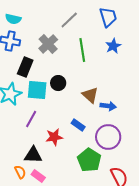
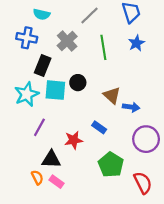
cyan semicircle: (13, 19) -> (42, 14), moved
purple line: (31, 119) -> (39, 127), moved
purple circle: (108, 137) -> (146, 139), moved

